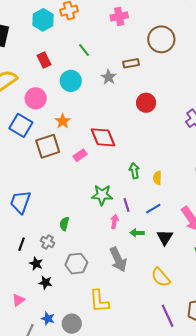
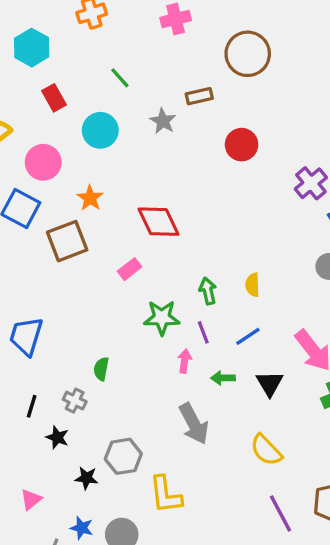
cyan hexagon: (43, 20) -> (32, 48), moved
red circle: (146, 103) -> (242, 145), moved
pink rectangle: (80, 155) -> (130, 269), moved
green arrow: (134, 171) -> (208, 291), moved
gray hexagon: (76, 264) -> (123, 456), moved
black star: (45, 283) -> (86, 478), moved

